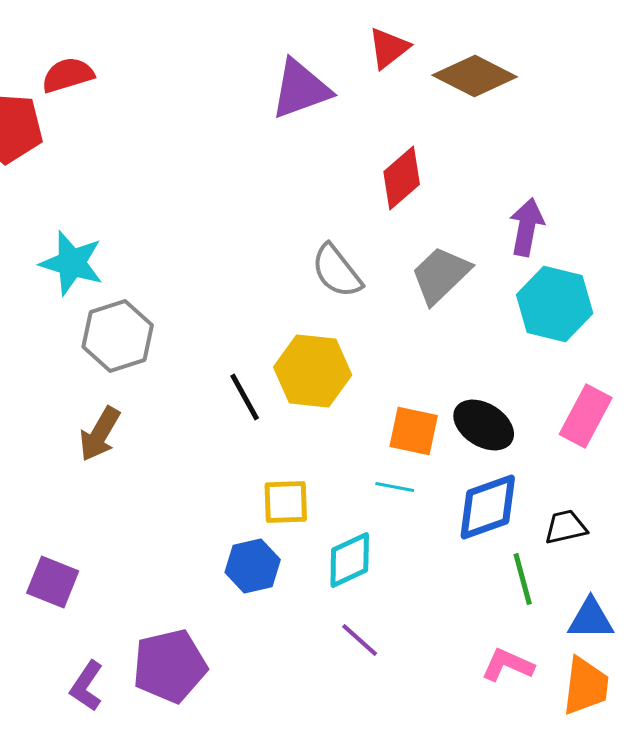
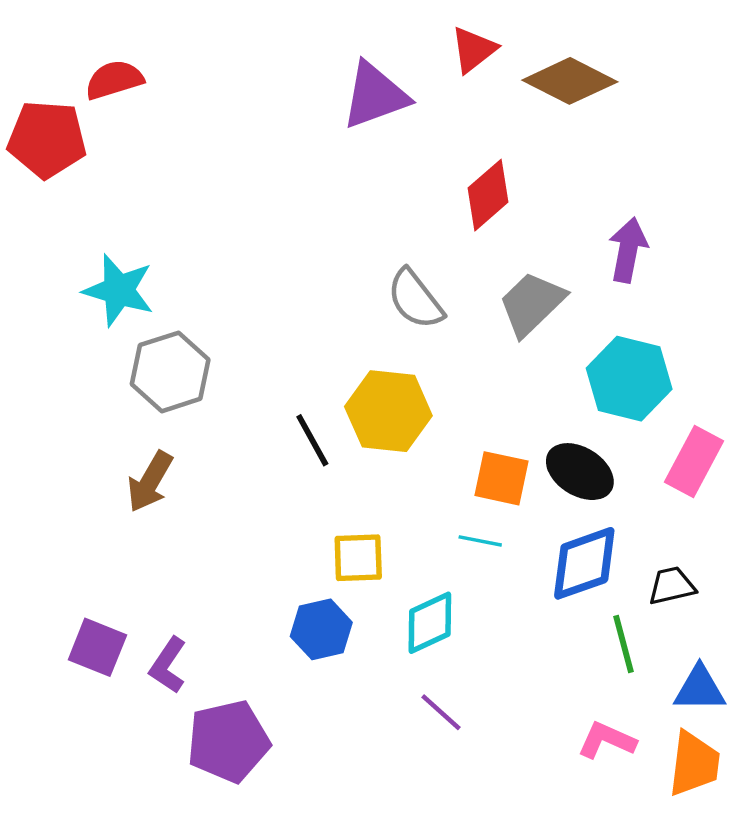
cyan hexagon: (555, 304) -> (629, 379), moved
purple L-shape: (87, 686) -> (168, 665), moved

